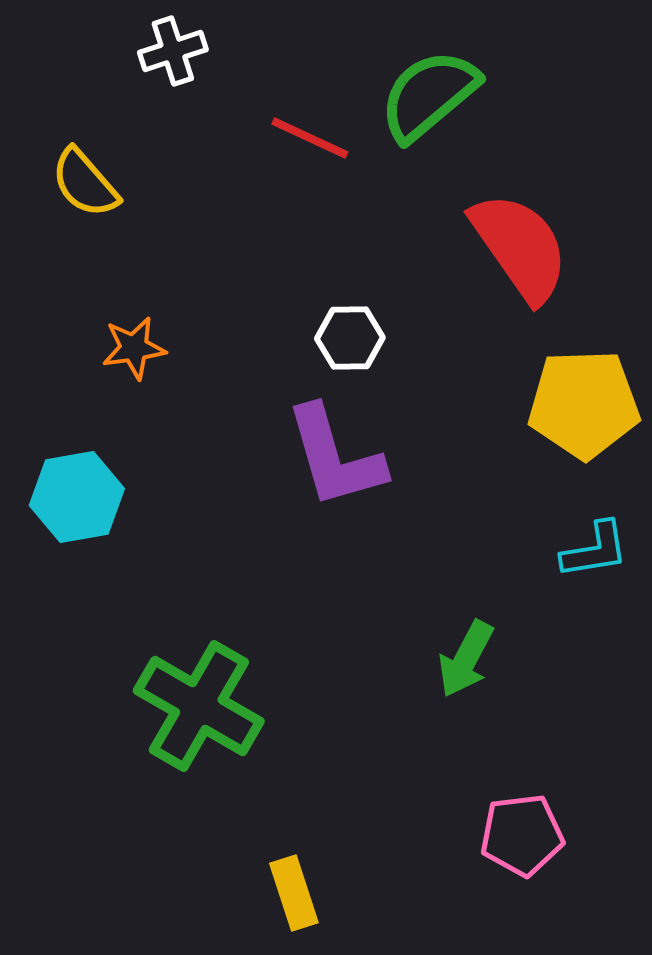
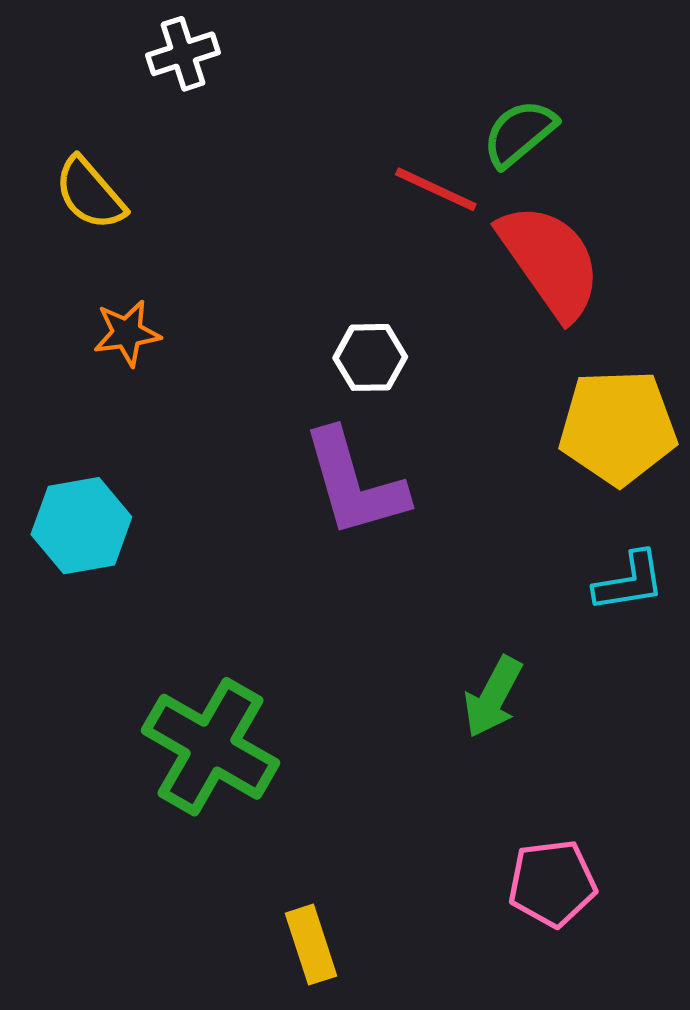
green semicircle: (429, 95) -> (519, 133), moved, size x0.7
red line: (310, 138) -> (436, 189), moved
orange star: (134, 348) -> (127, 333), moved

